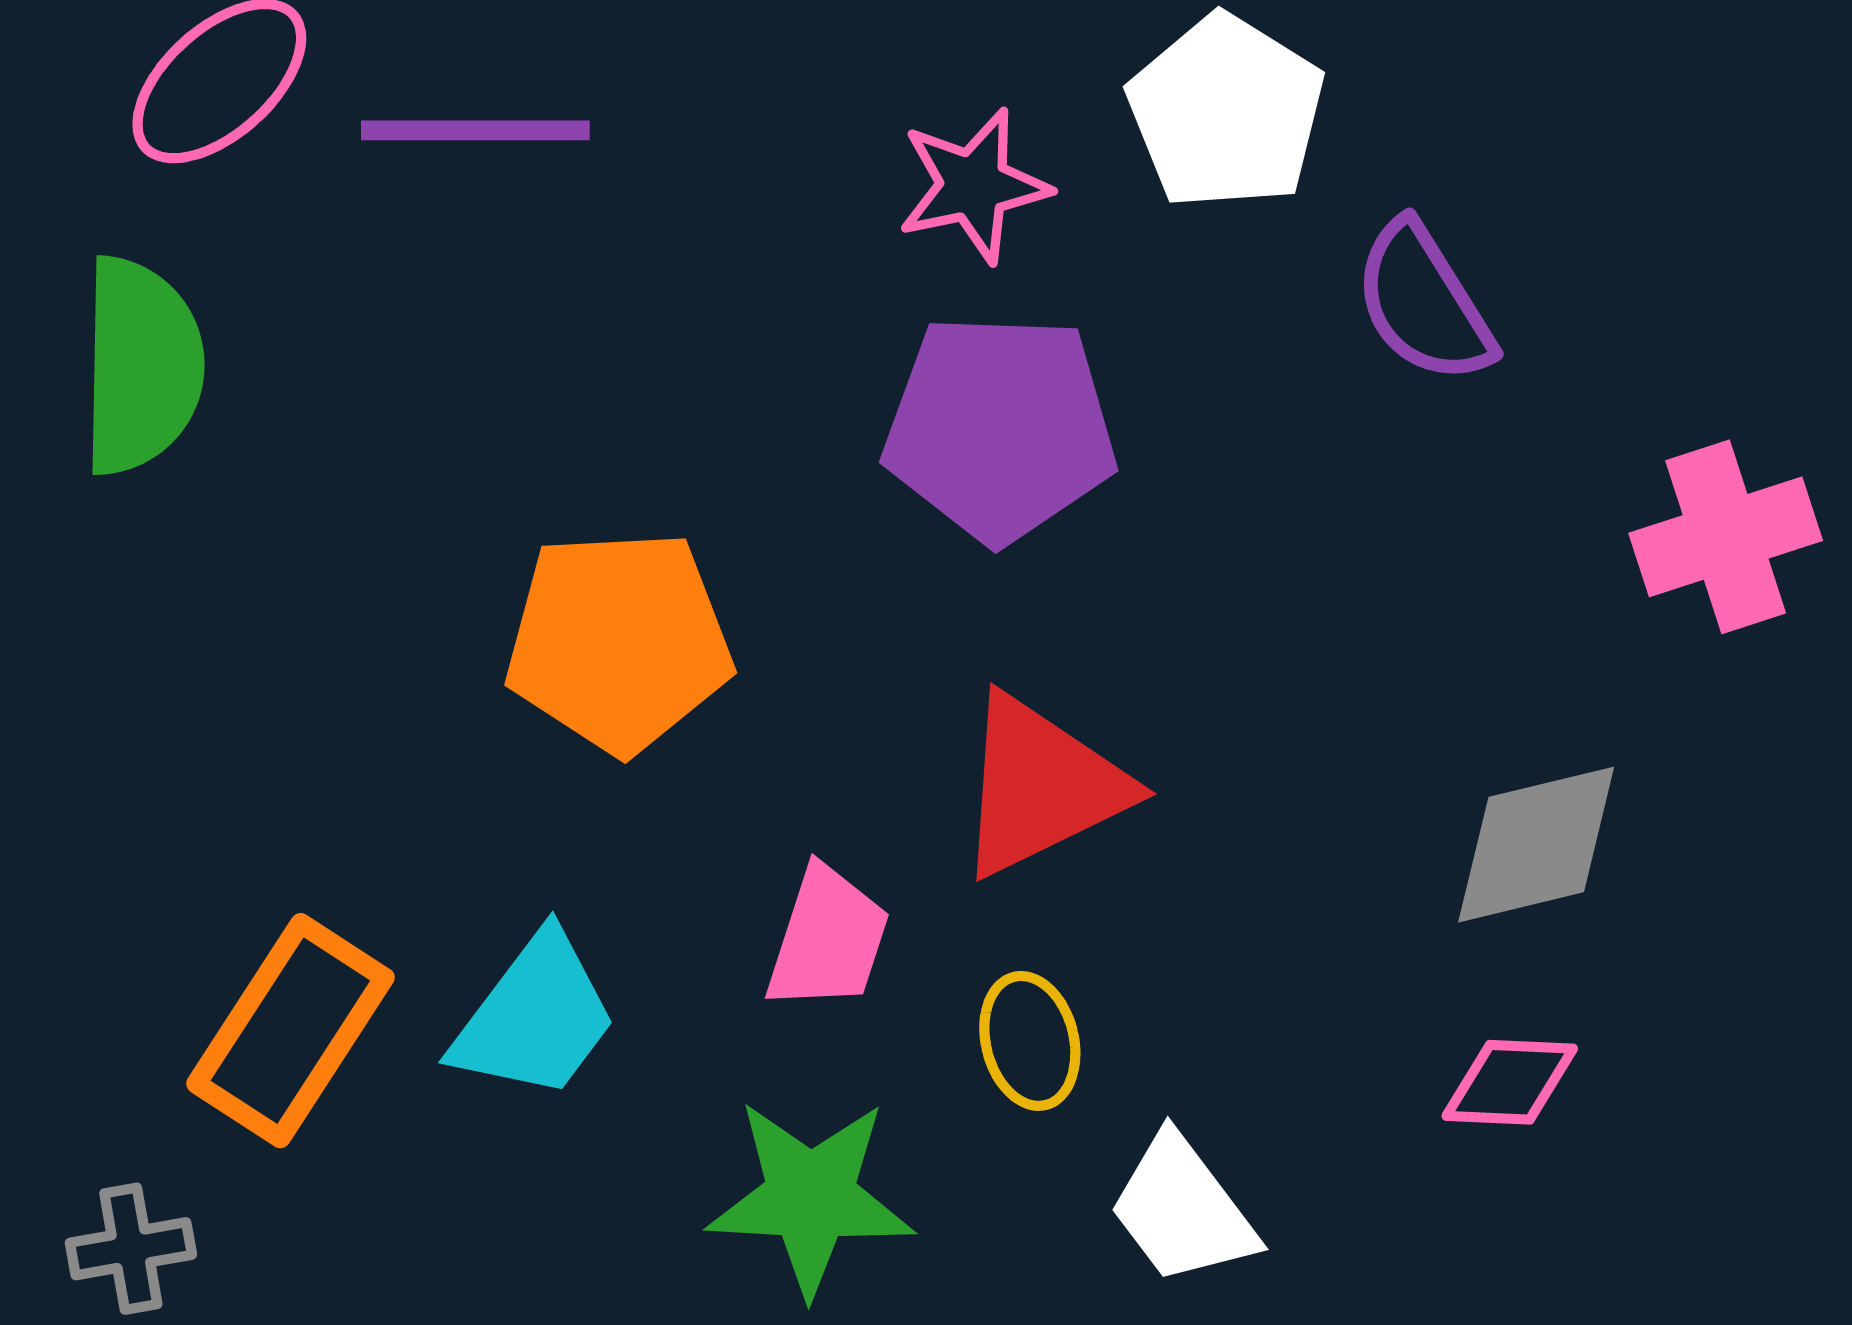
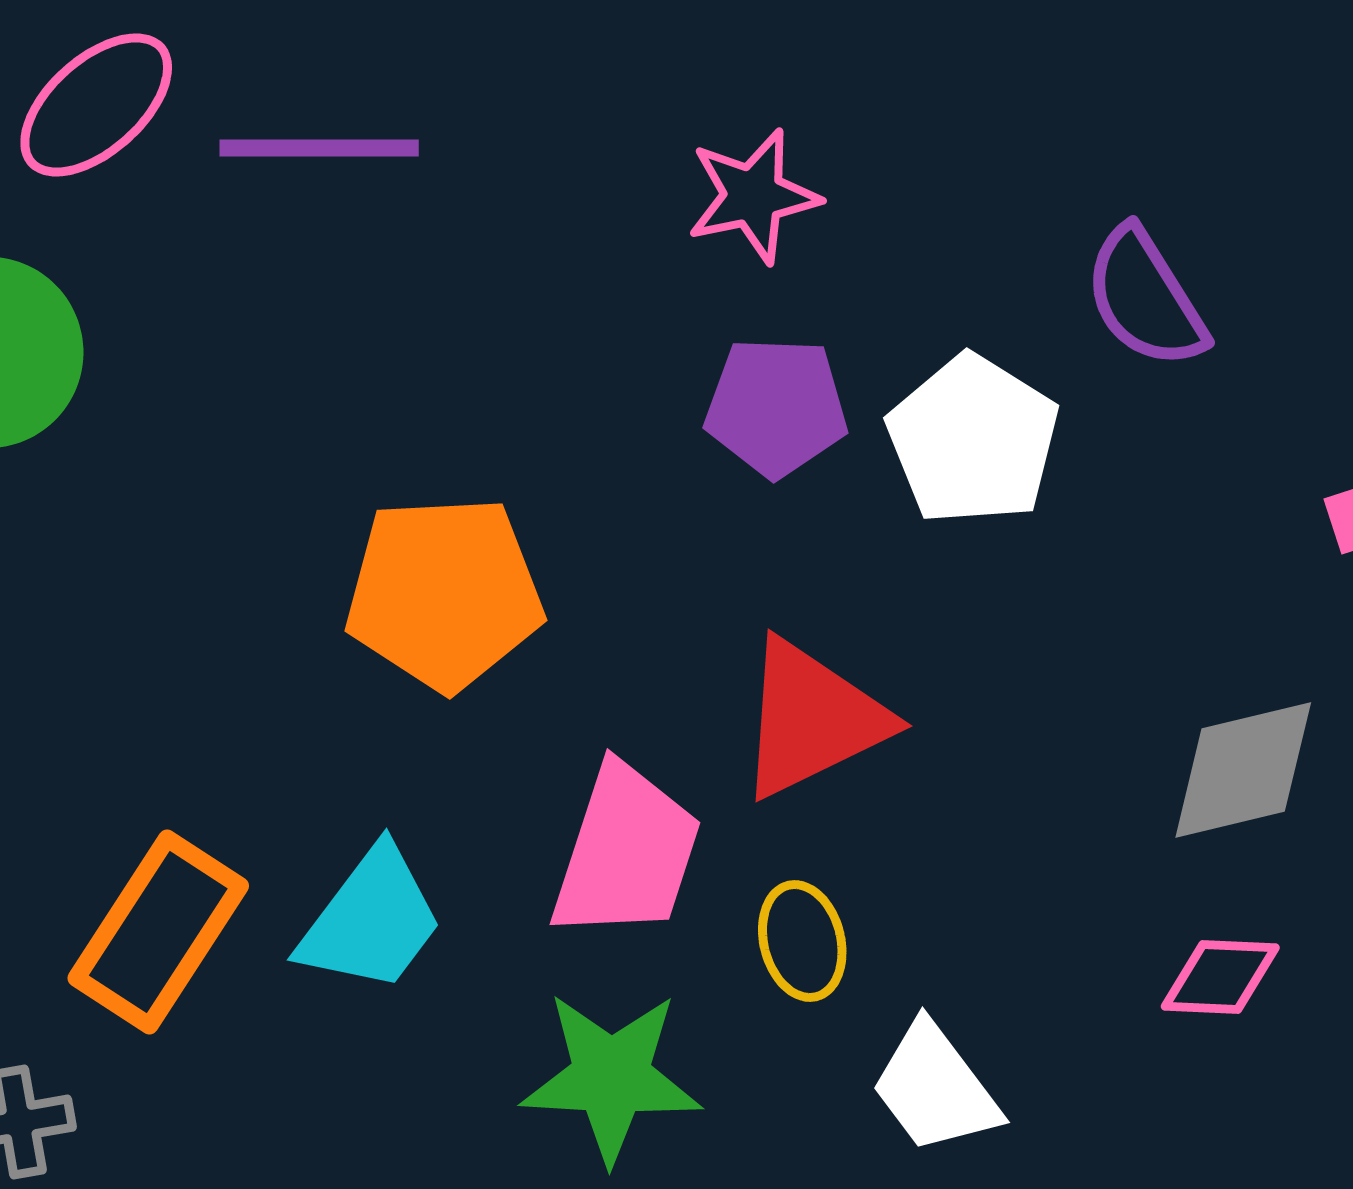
white pentagon: (1226, 112) -> (973, 440), moved
purple pentagon: (1000, 428) -> (776, 407), size x0.7
pink trapezoid: (828, 939) -> (626, 852), size x1.4

